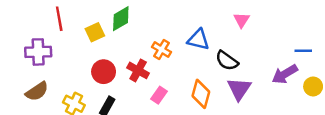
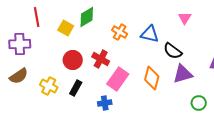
yellow square: (95, 32) -> (66, 28), turned -35
orange cross: (161, 49) -> (120, 32), moved
purple triangle: (239, 89) -> (183, 74), turned 40
pink rectangle: (159, 95) -> (118, 79), size x1.6

